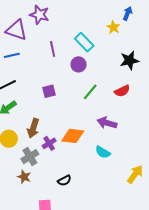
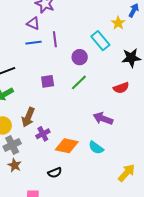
purple triangle: (16, 30) -> (33, 23), moved, size x0.6
cyan rectangle: (84, 42) -> (100, 41), moved
blue line: (12, 55) -> (34, 43), moved
green line: (90, 92) -> (79, 82), moved
orange diamond: (73, 136) -> (67, 146), moved
gray cross: (30, 157) -> (12, 145), moved

